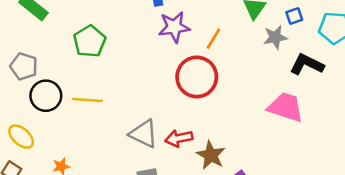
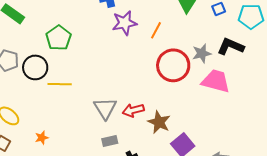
gray star: (275, 37) -> (202, 53), moved
red circle: (197, 77) -> (173, 65), moved
black circle: (46, 96) -> (35, 67), moved
gray triangle: (144, 134) -> (105, 108), turned 35

